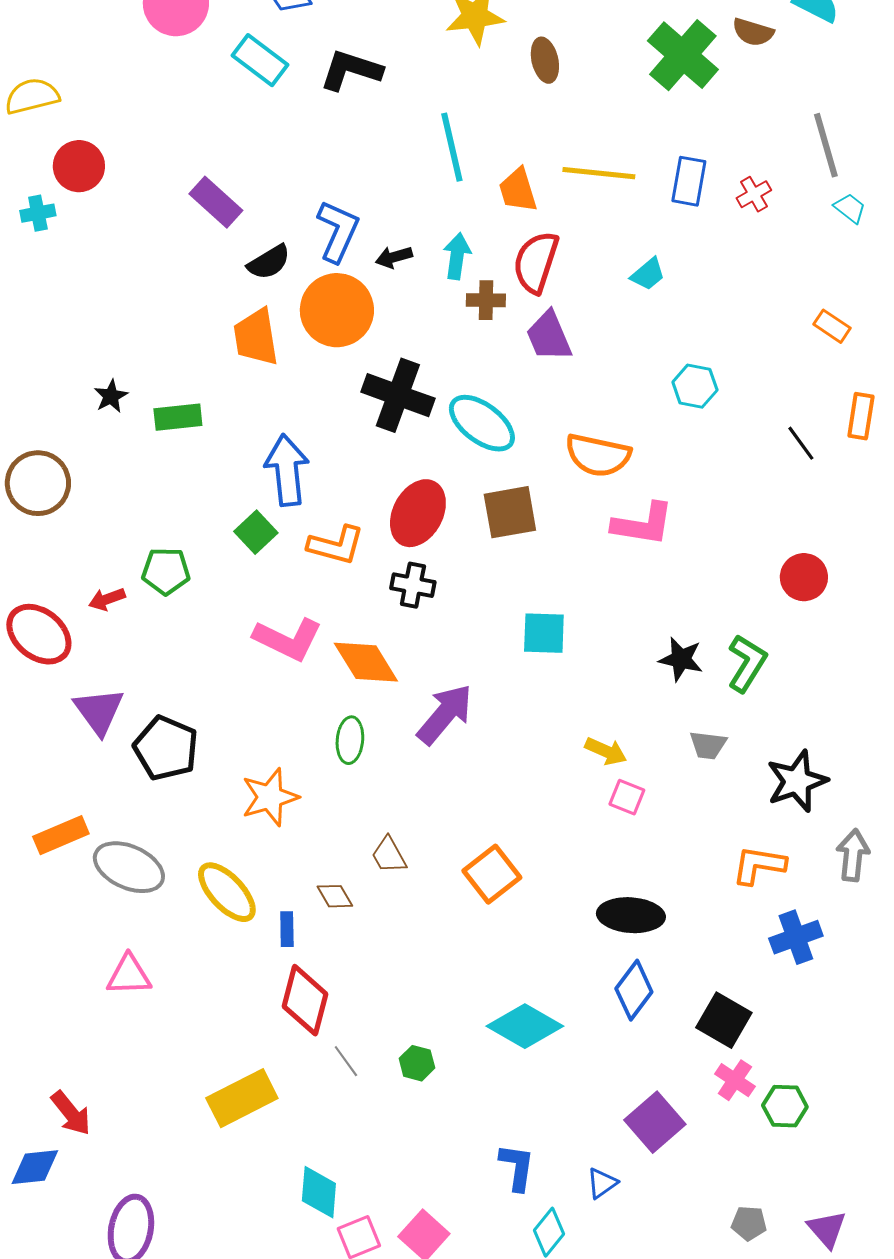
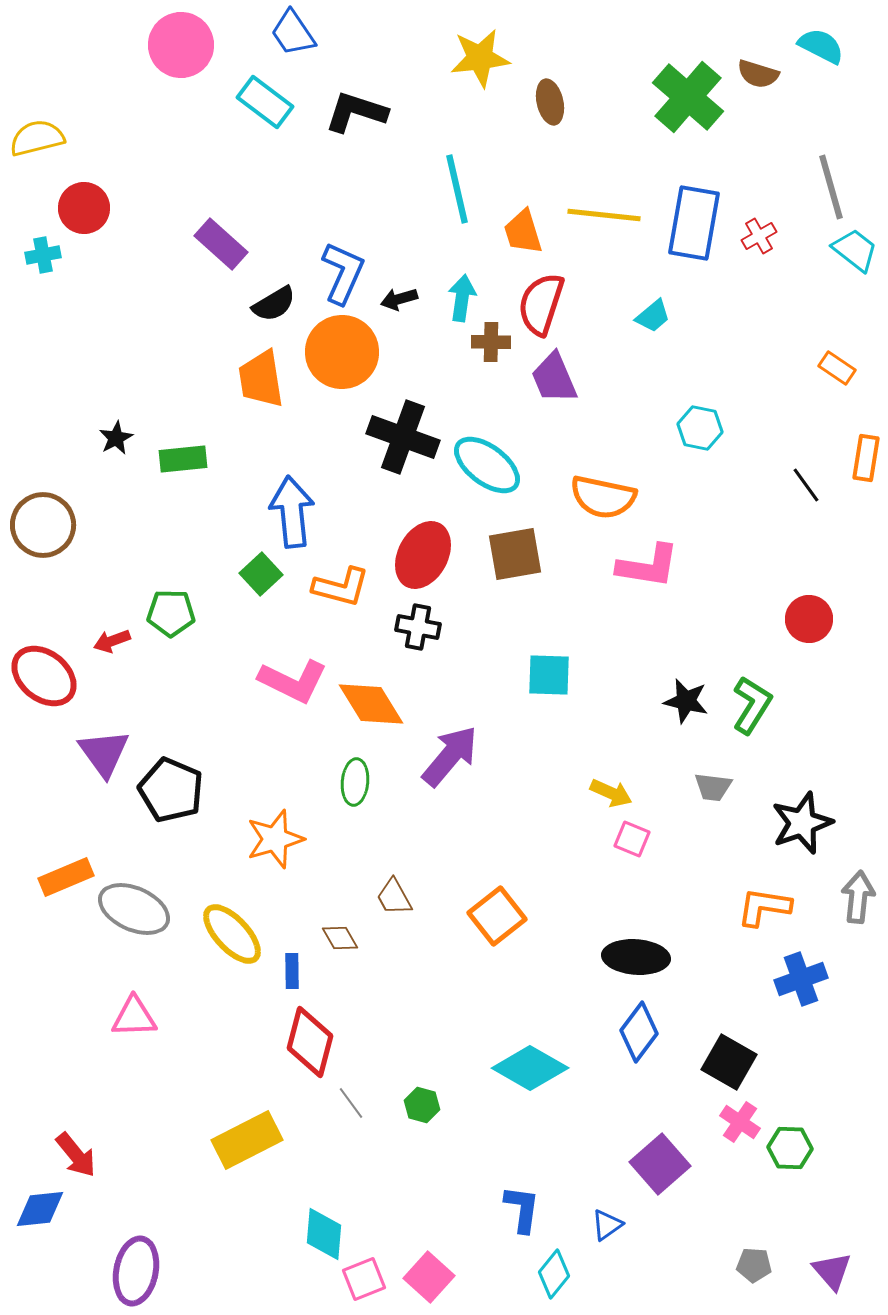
blue rectangle: (689, 181) -> (694, 223), size x1.5
cyan trapezoid: (850, 208) -> (855, 250), size x1.4

